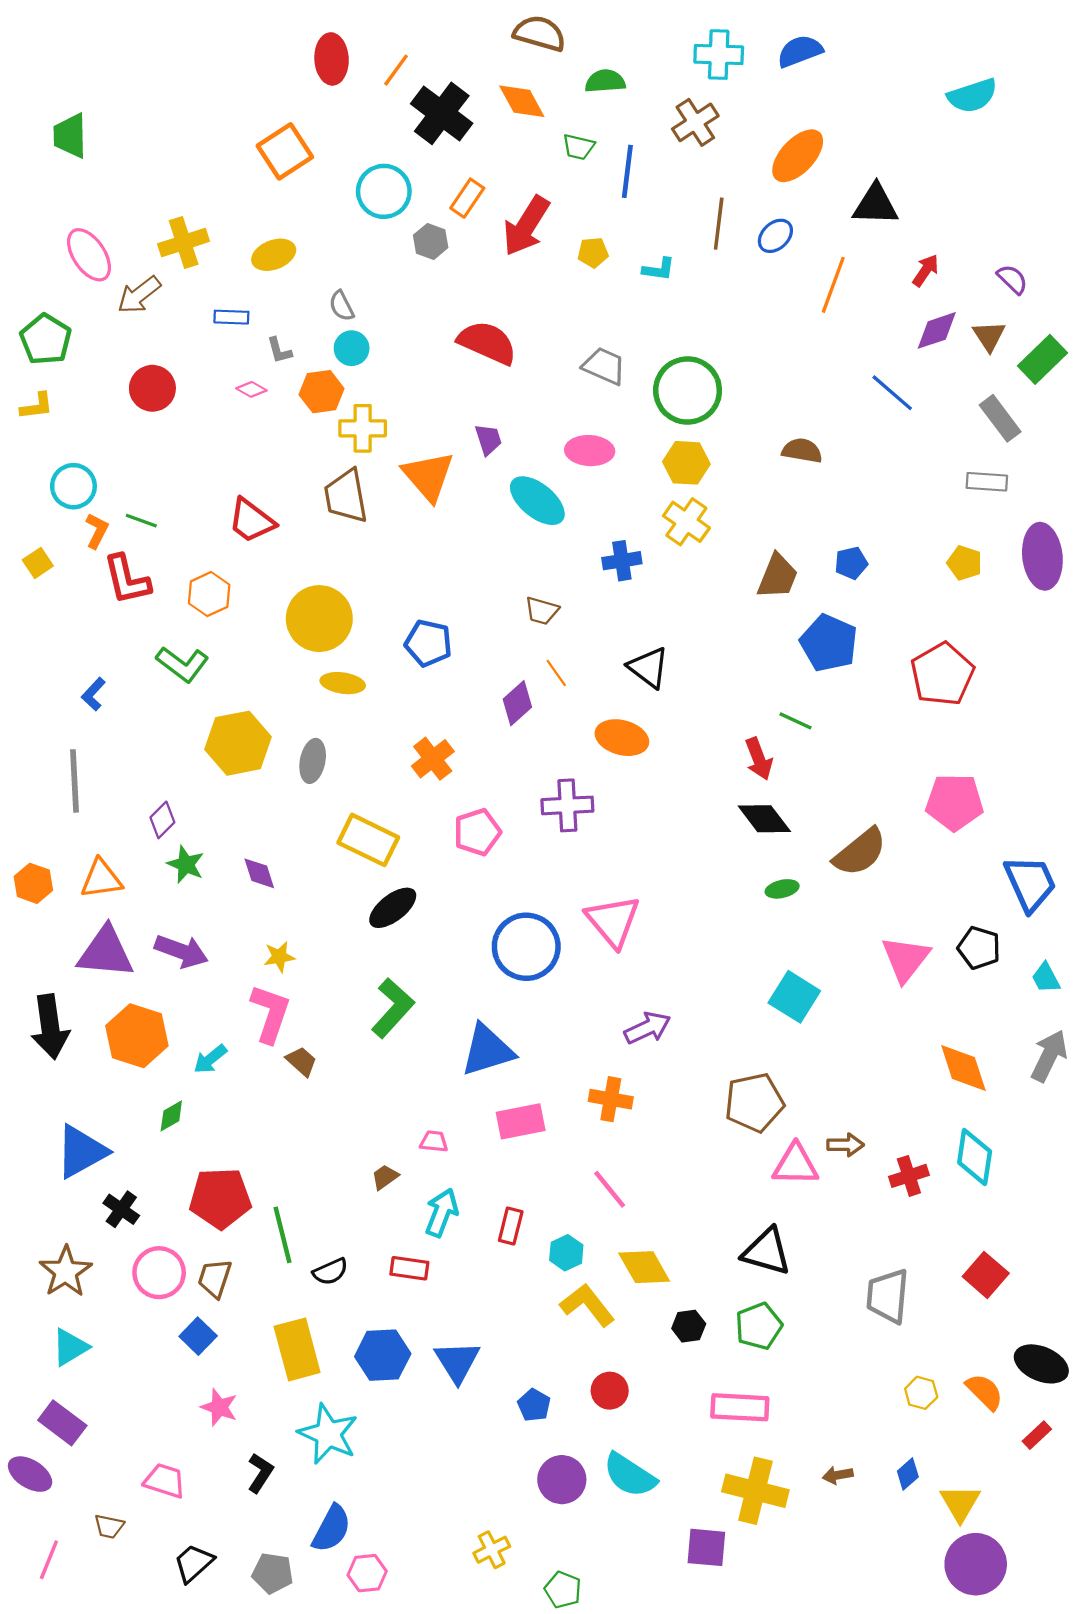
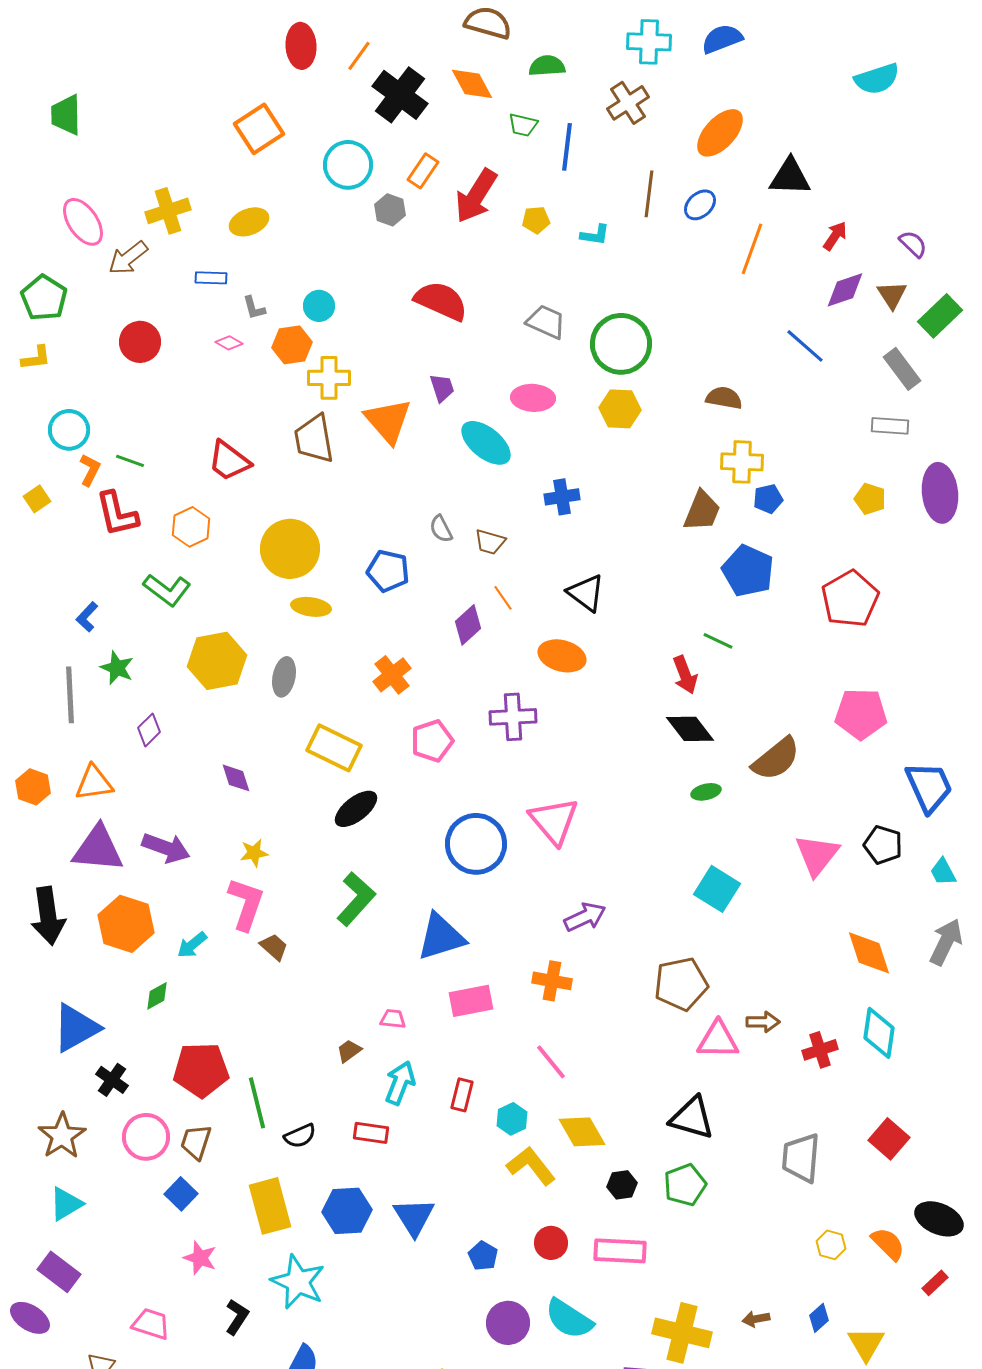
gray semicircle: (342, 306) -> (441, 529), moved
yellow cross: (686, 522) -> (742, 462), moved, turned -33
green star: (186, 864) -> (117, 668), moved
pink rectangle: (740, 1407) -> (620, 1251), moved

